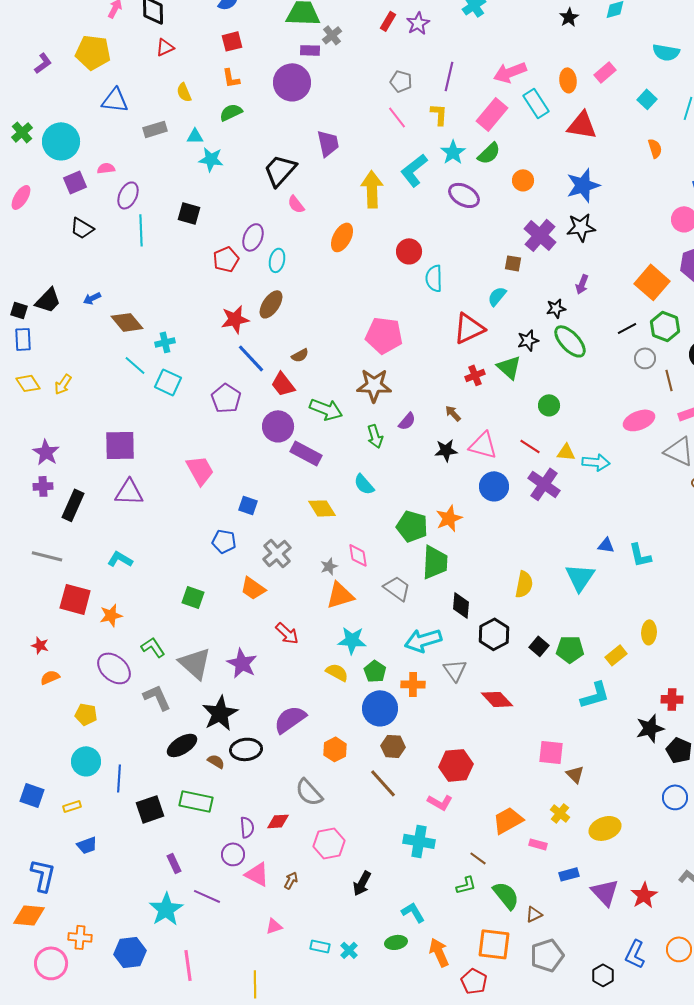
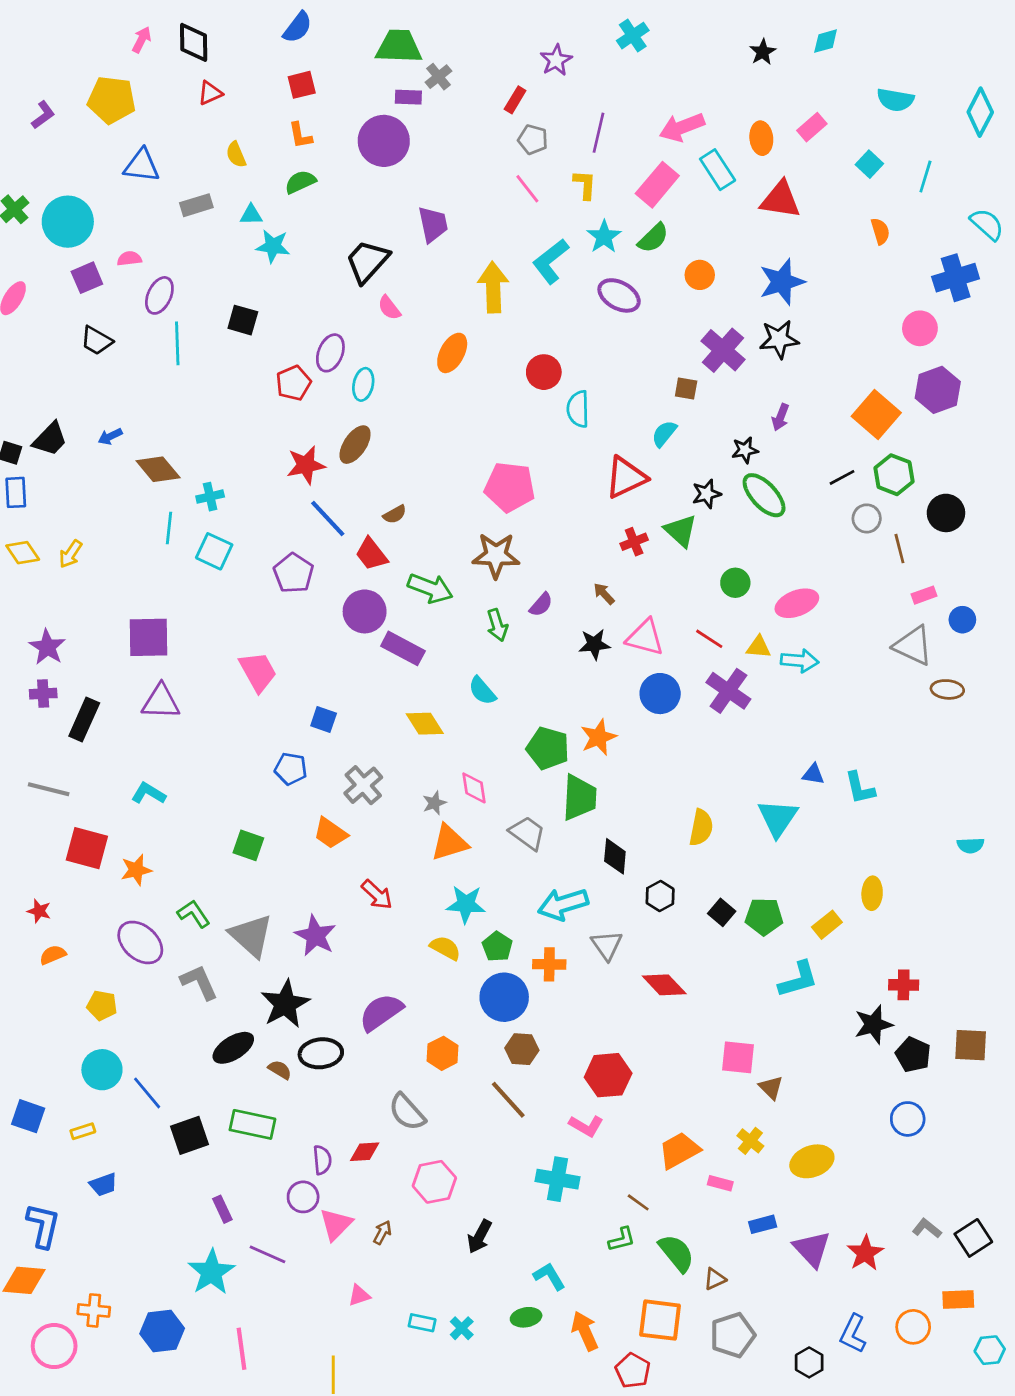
red rectangle: (388, 21) -> (515, 100), moved
cyan line: (135, 365) -> (169, 528), turned 55
pink ellipse: (639, 420) -> (797, 603), moved
black hexagon: (494, 634) -> (660, 896), size x0.7
blue line: (119, 778) -> (147, 1093), turned -44
pink triangle: (257, 874) -> (336, 1224), turned 48

